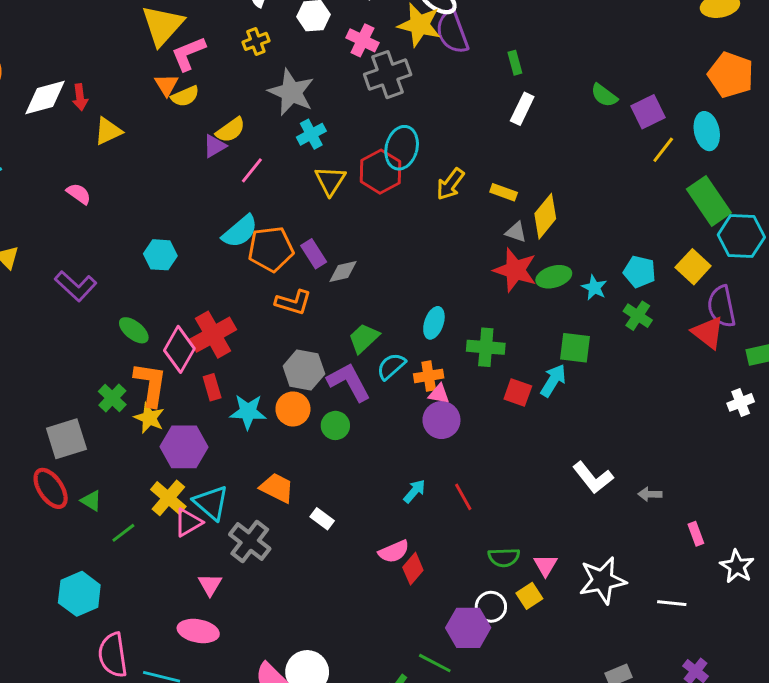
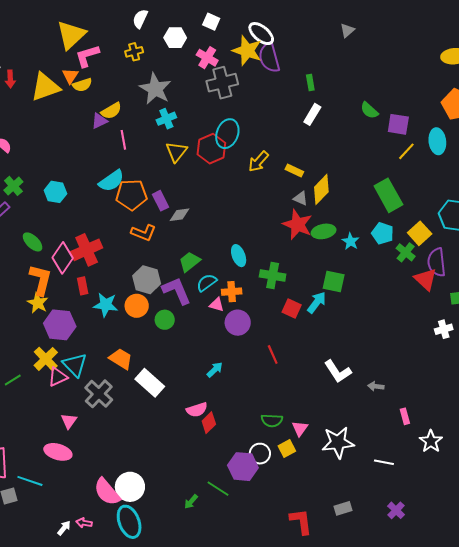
purple square: (648, 112) -> (398, 124), turned 30
yellow triangle: (108, 131) -> (45, 87), moved, size x1.5
pink line: (252, 170) -> (123, 140), turned -54
green rectangle: (709, 201) -> (388, 195), moved
green cross: (638, 316) -> (406, 252), moved
cyan ellipse: (434, 323) -> (239, 256), turned -45
pink triangle: (439, 394) -> (217, 305), moved
green cross: (112, 398) -> (13, 186), moved
red line: (463, 497) -> (273, 355), moved
white rectangle: (322, 519) -> (150, 383), size x1.8

